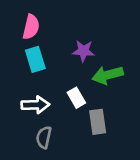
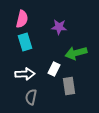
purple star: (83, 51) -> (59, 27), moved
white rectangle: (76, 98) -> (54, 69), turned 56

